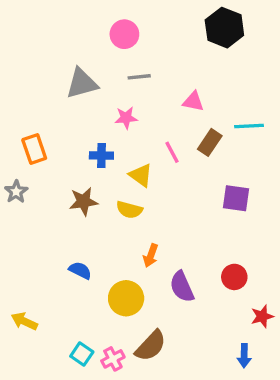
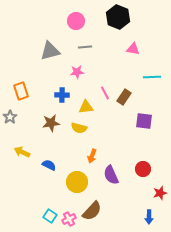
black hexagon: (224, 28) -> (118, 17), moved
pink triangle: (193, 101) -> (133, 49), moved
brown rectangle: (210, 142) -> (124, 97), moved
yellow triangle: (141, 175) -> (86, 107), turned -42
yellow arrow: (24, 321) -> (22, 152), moved

